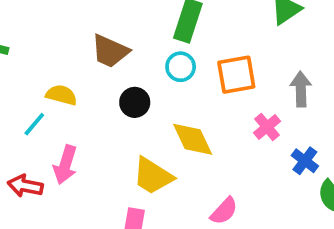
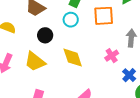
orange square: (236, 75) -> (104, 16), moved
yellow trapezoid: (153, 176) -> (35, 62), moved

